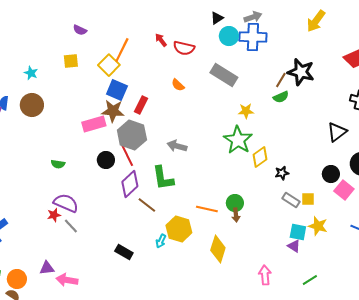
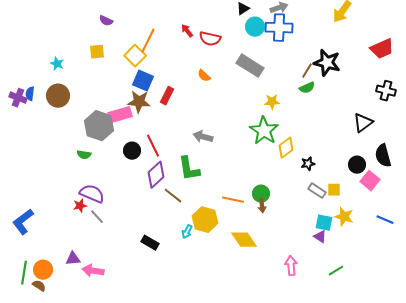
gray hexagon: (132, 135) -> (99, 126), moved
yellow diamond: (218, 249) -> (244, 240), turned -52

